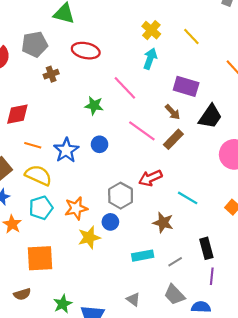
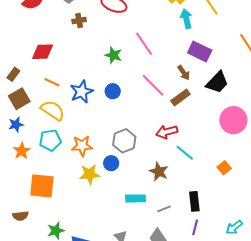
cyan arrow: (150, 59) -> (186, 19), moved, turned -42
red arrow: (150, 178) -> (167, 132), moved

